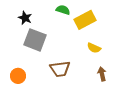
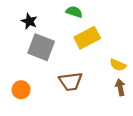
yellow rectangle: (85, 20) -> (87, 38), moved
yellow semicircle: (94, 48) -> (118, 65), moved

